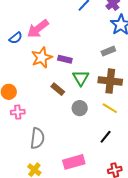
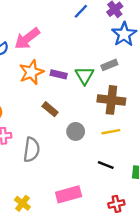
green triangle: (81, 78) -> (85, 75), moved
yellow line: (110, 108) -> (111, 132), turned -42
black line: (106, 137) -> (106, 165), turned 72
gray semicircle: (37, 138) -> (32, 150), moved

